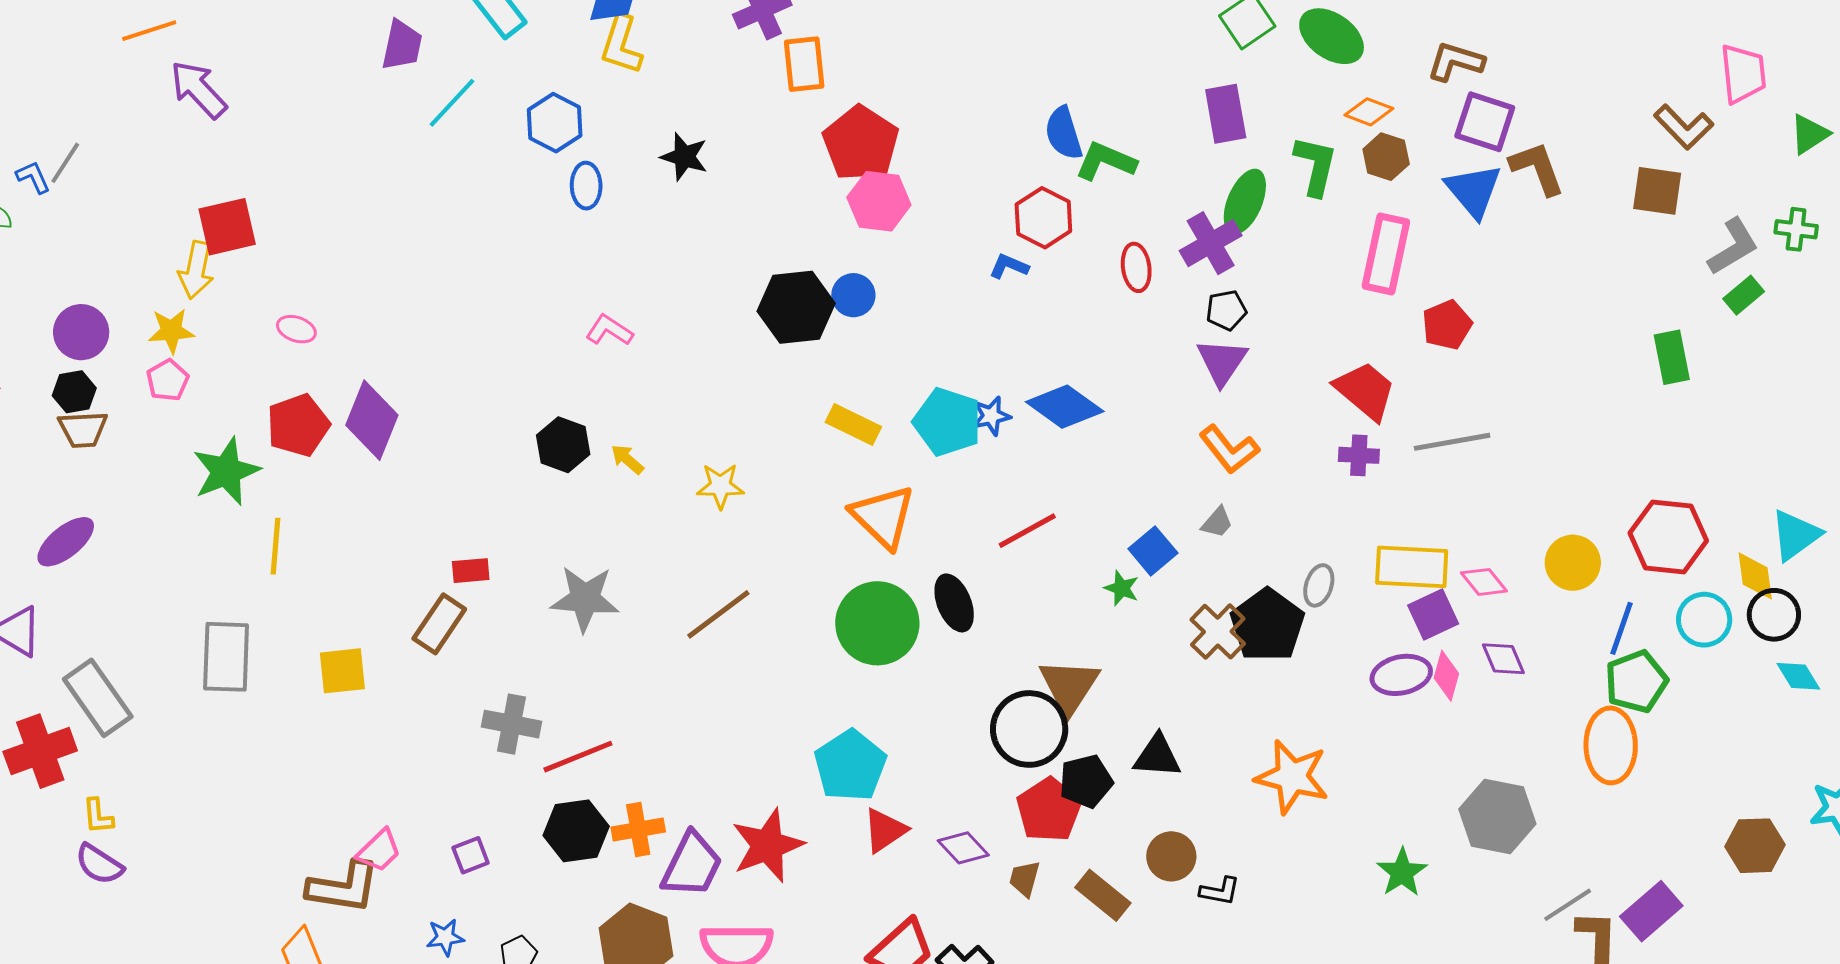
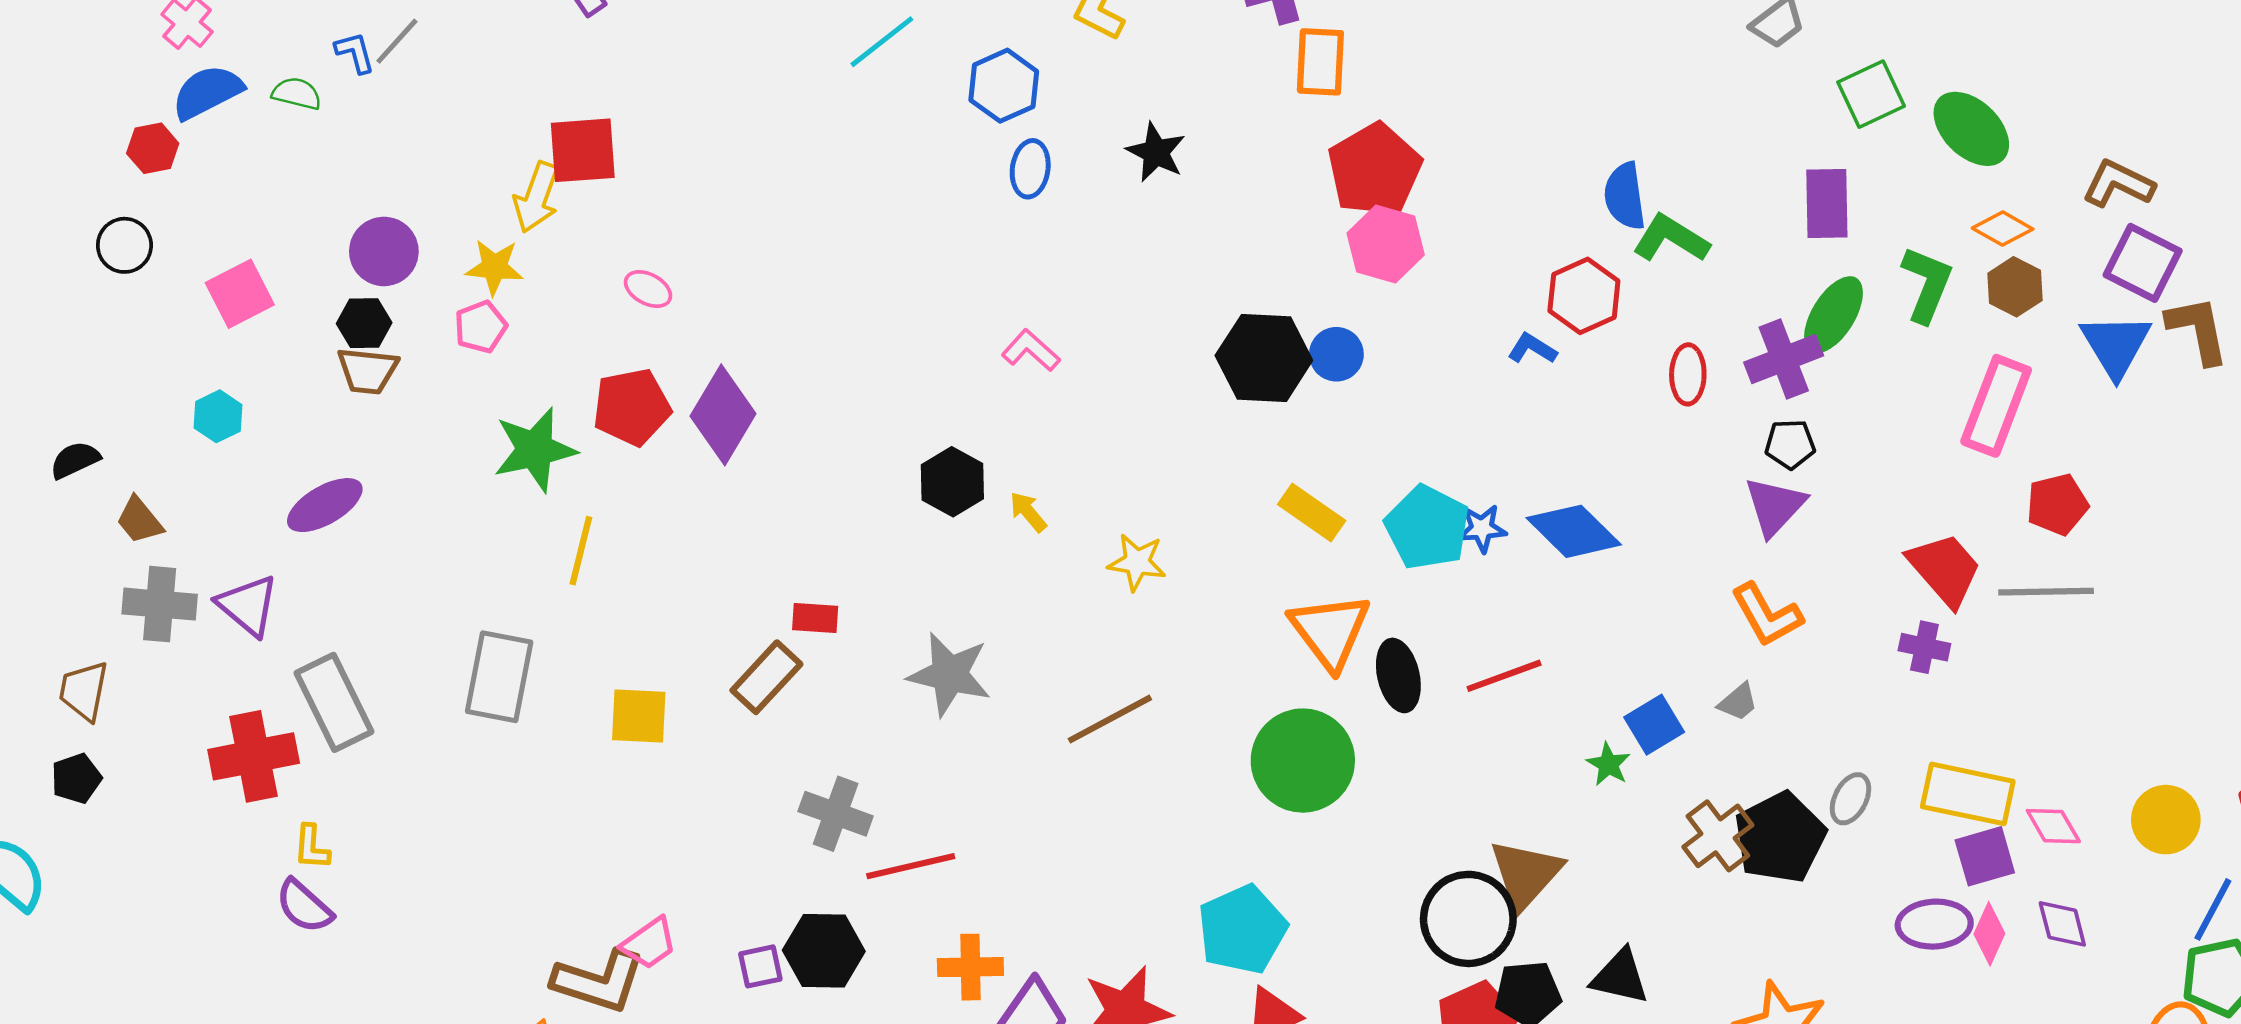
gray line: (1452, 442) -> (2046, 592), moved
black ellipse: (954, 603) -> (1398, 675), moved
black hexagon: (576, 831) -> (824, 951), moved

